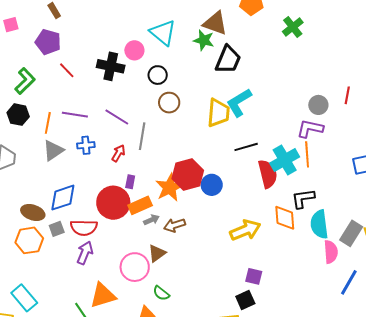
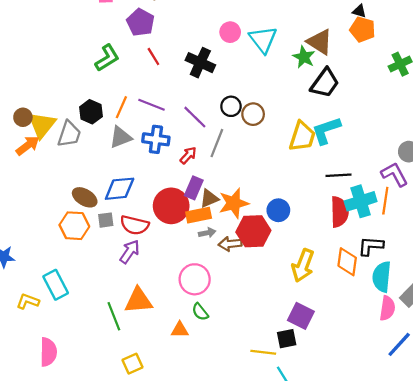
pink circle: (134, 50) -> (230, 32), moved
black circle: (158, 75) -> (231, 106), moved
black hexagon: (18, 115) -> (91, 112), moved
purple L-shape: (310, 129) -> (394, 174), turned 36
blue cross: (86, 145) -> (156, 139), size x1.4
black line: (246, 147) -> (339, 175), moved
red hexagon: (188, 175) -> (253, 231), moved
purple rectangle: (130, 182) -> (194, 188), size x1.5
yellow arrow: (245, 230) -> (303, 265), turned 120
brown triangle: (157, 253) -> (209, 199), moved
pink circle: (135, 267) -> (195, 279), moved
purple square: (254, 276) -> (301, 316), size x1.4

